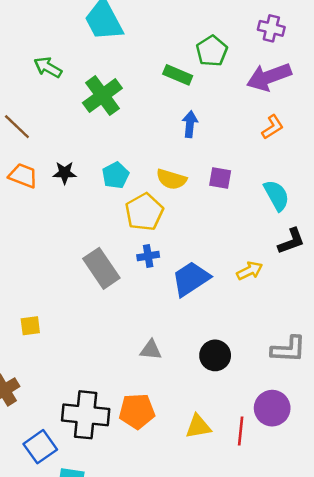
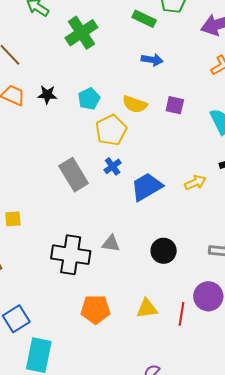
blue arrow: (190, 124) -> (152, 60), turned 90
blue cross: (148, 256) -> (113, 166), turned -30
orange pentagon: (137, 411) -> (95, 309), moved
black cross: (86, 415) -> (71, 255), moved

